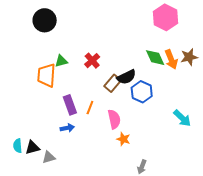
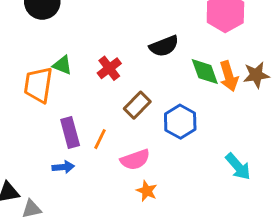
green triangle: (61, 61) -> (62, 65), turned 32
black semicircle: (126, 77) -> (164, 46), moved
pink semicircle: (114, 119) -> (135, 160), turned 78

